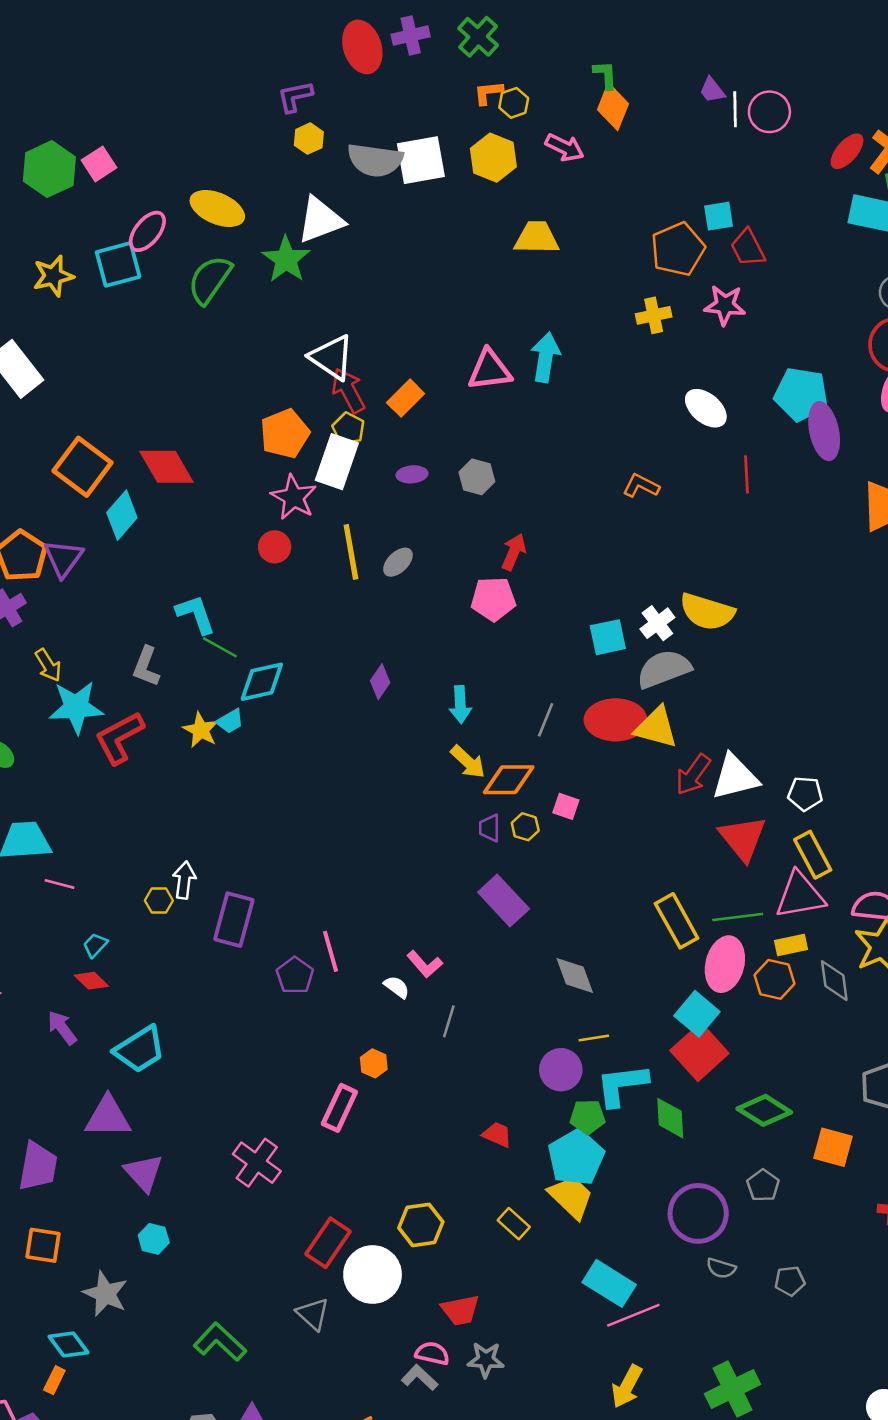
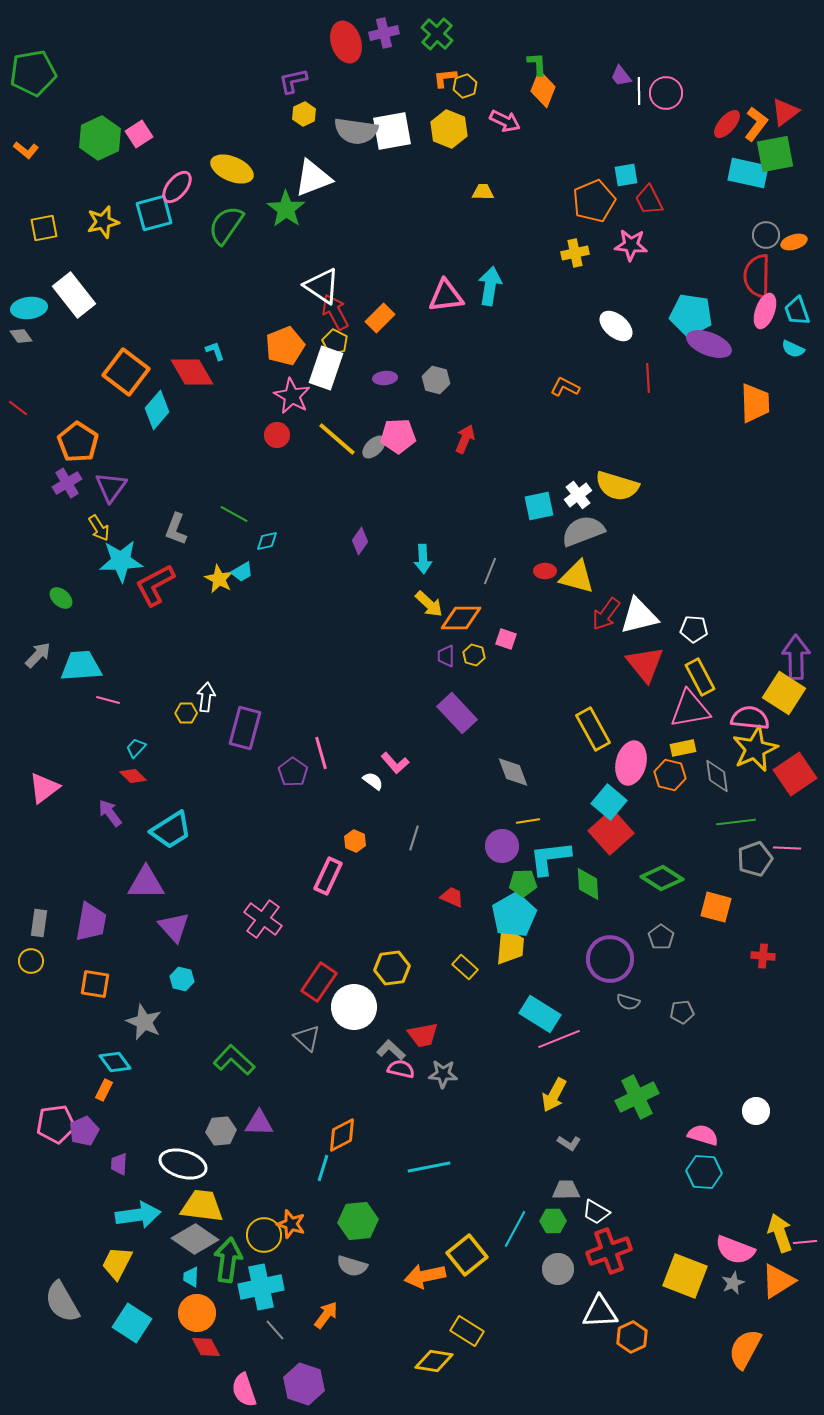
yellow trapezoid: (537, 238) -> (483, 192), size x0.6
purple ellipse: (824, 431) -> (709, 344), turned -57
yellow line: (351, 552) -> (337, 439), turned -39
purple triangle: (63, 558) -> (111, 487), moved
pink pentagon: (493, 599) -> (398, 436), moved
cyan L-shape: (196, 614) -> (215, 351), moved, size x0.6
cyan diamond: (262, 682) -> (267, 541), size x0.6
red ellipse: (615, 720) -> (545, 571), size x0.5
green line: (738, 917) -> (736, 822), moved
gray line: (449, 1021) -> (414, 838), moved
yellow trapezoid: (571, 1197) -> (510, 946), turned 51
gray L-shape: (420, 1378) -> (391, 1050), moved

